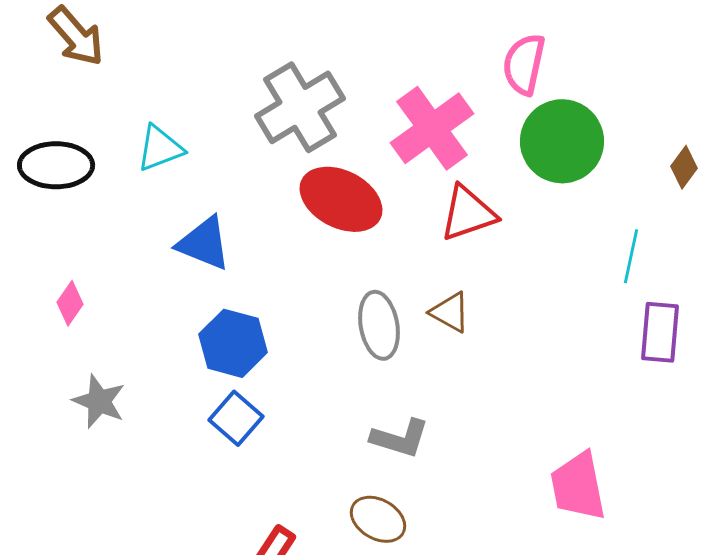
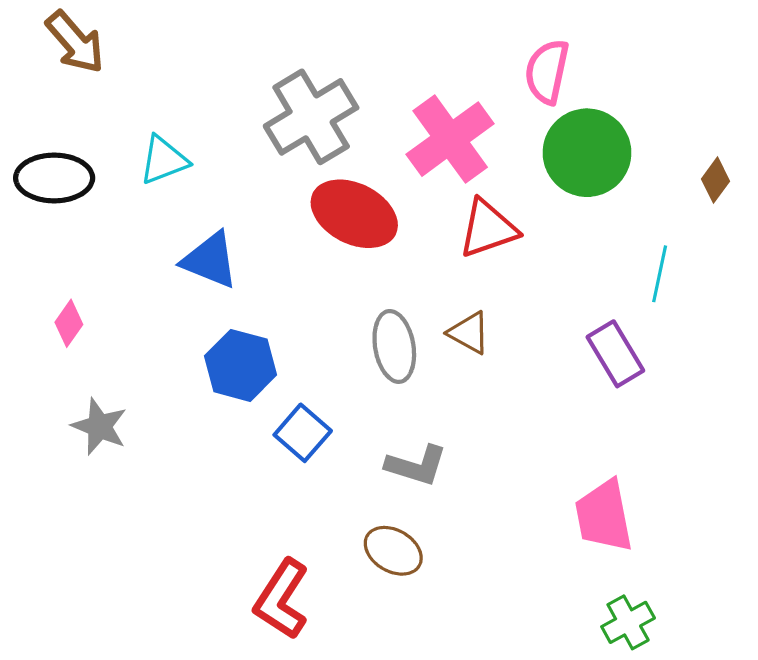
purple rectangle: (660, 332) -> (615, 354), moved, turned -36
blue square: (236, 418) -> (303, 433), moved

